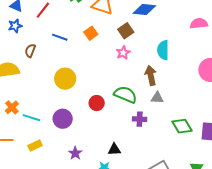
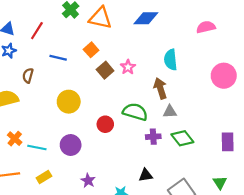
brown square: (126, 31) -> (105, 70), moved
green diamond: (182, 126) -> (182, 138), moved
black triangle: (114, 149) -> (146, 175), moved

